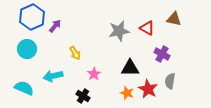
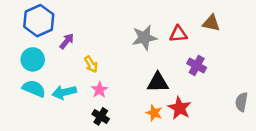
purple arrow: (55, 26) -> (67, 41), moved
red triangle: (147, 28) -> (178, 34), turned -35
pink star: (94, 74) -> (99, 90), moved
gray semicircle: (170, 81) -> (242, 102), moved
cyan semicircle: (24, 88) -> (34, 89), moved

